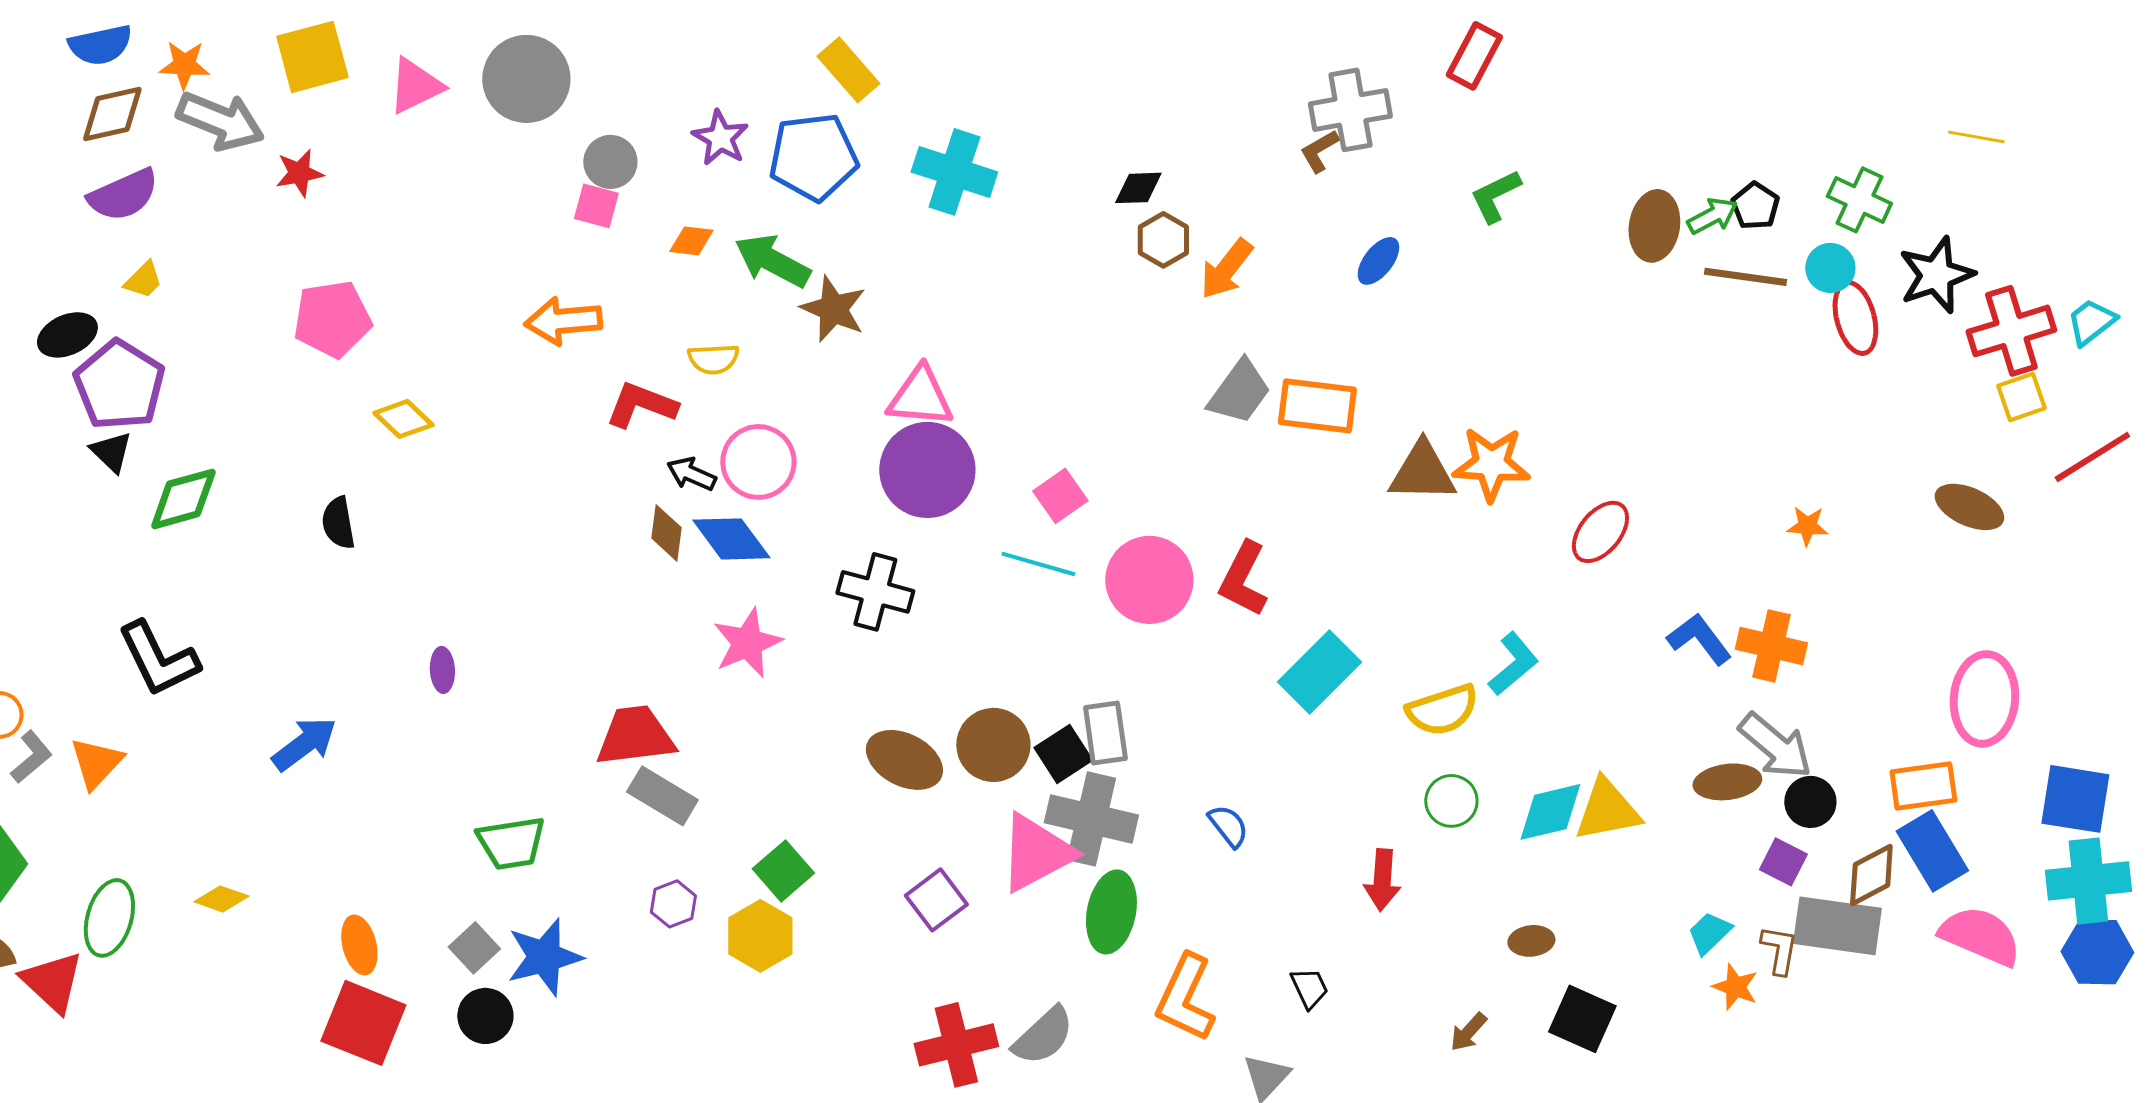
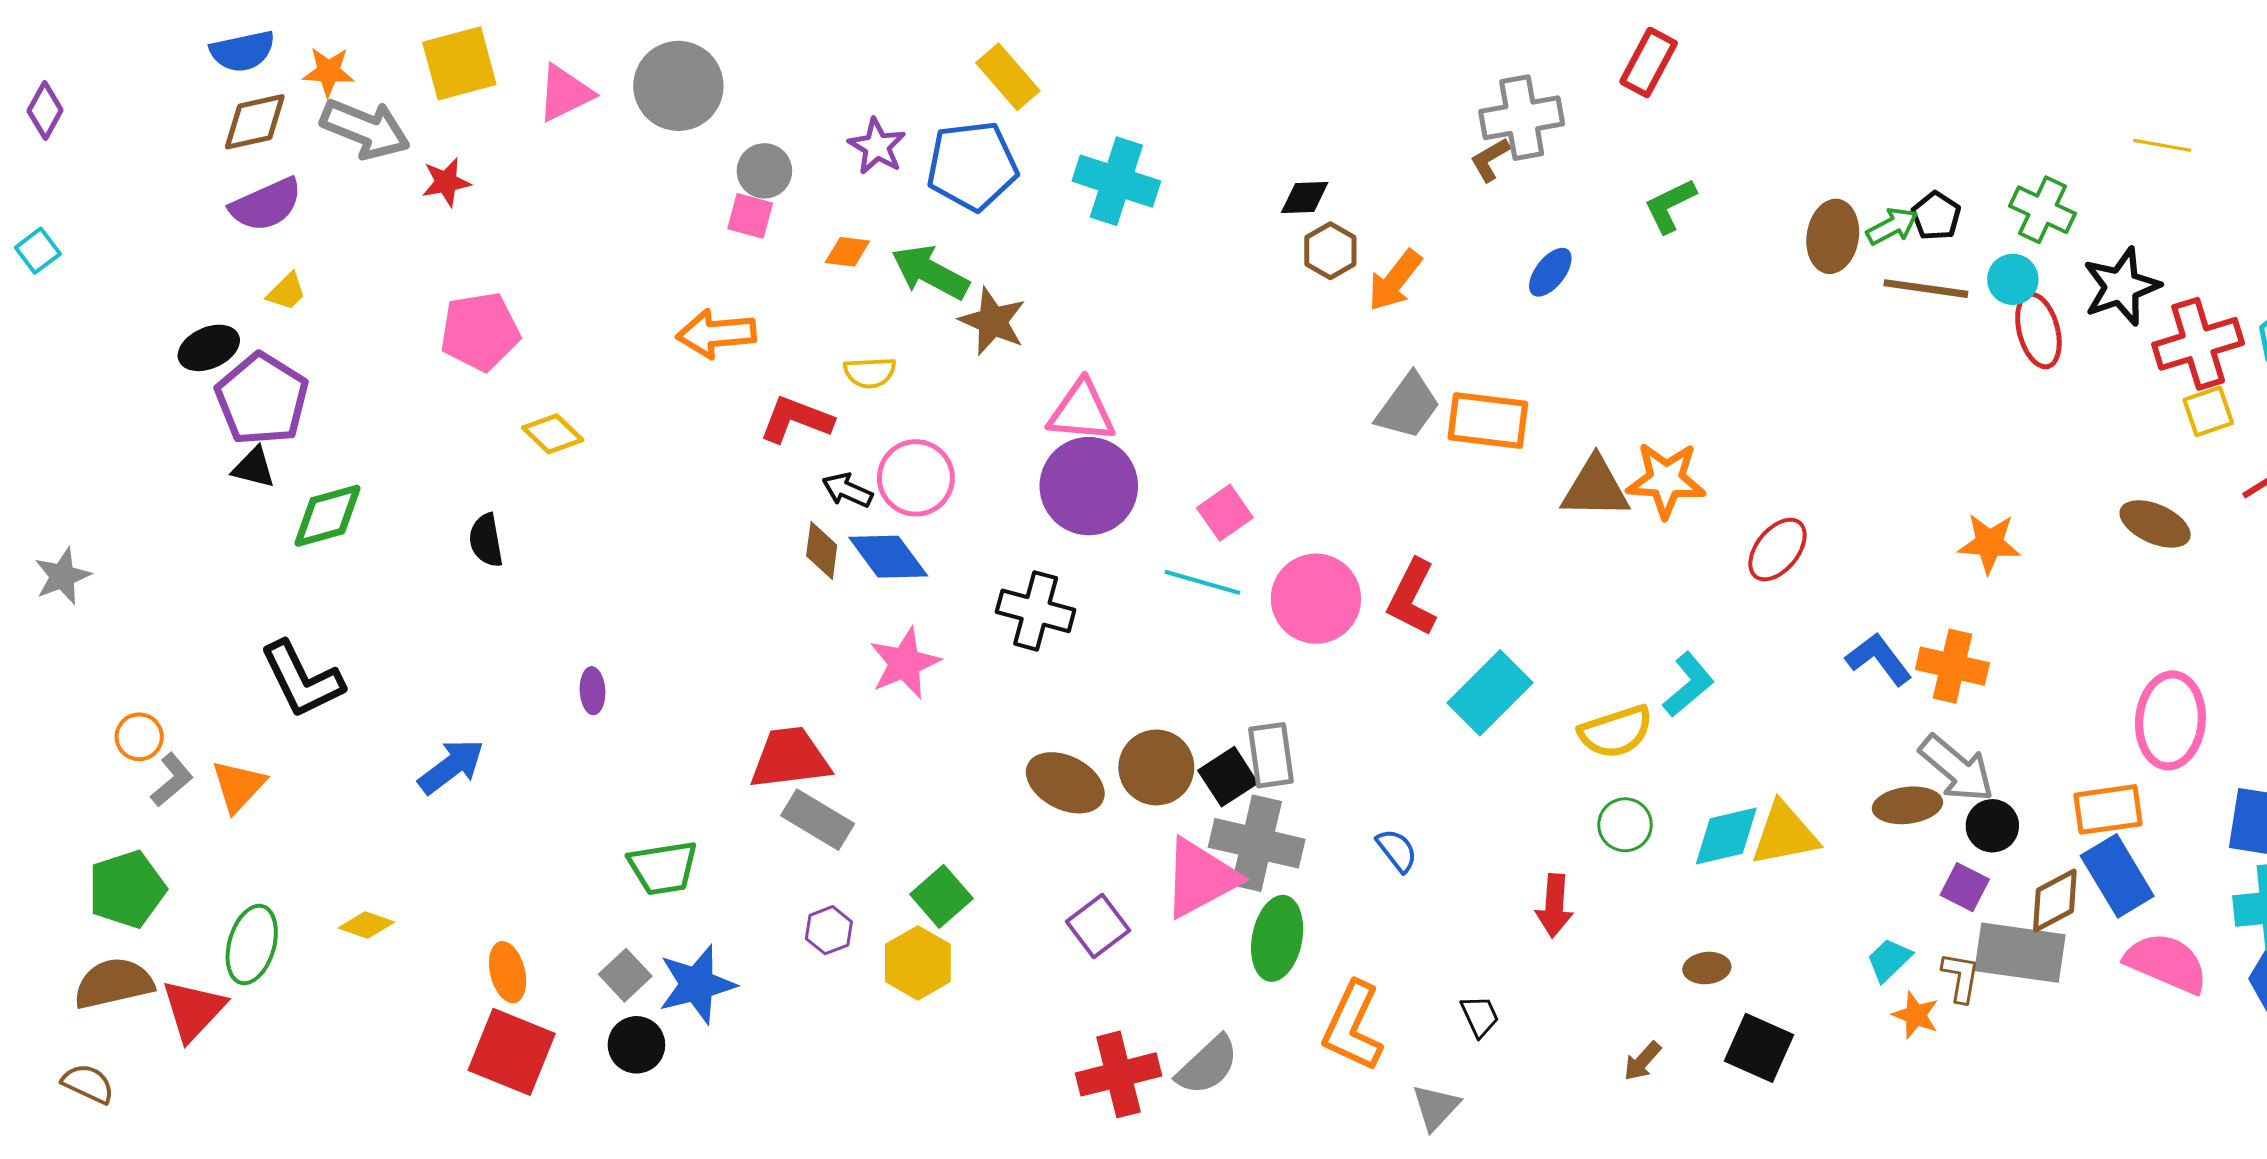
black triangle: (111, 452) -> (254, 468), turned -30
orange star: (1807, 526) -> (1989, 543), size x1.5
red triangle: (52, 982) -> (193, 1010), turned 30

